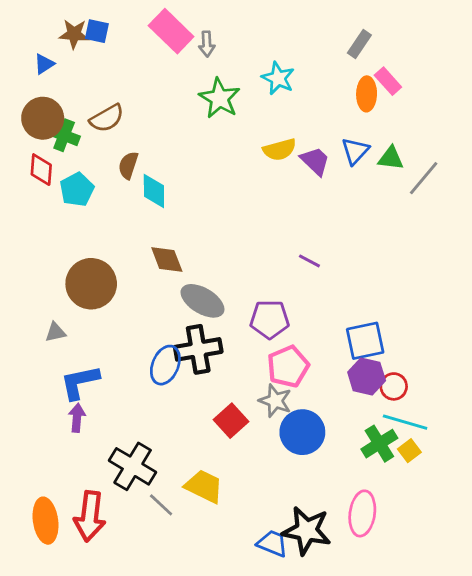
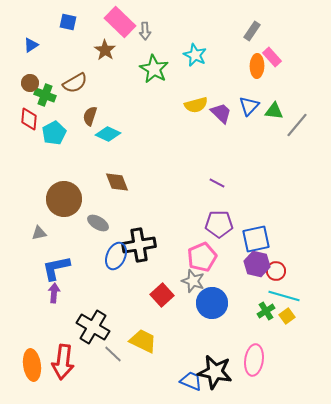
brown star: (74, 34) -> (105, 50), moved, turned 30
brown circle: (43, 118) -> (30, 83), size x0.6
cyan diamond: (154, 191) -> (108, 134), turned -65
gray ellipse: (202, 301) -> (98, 223), moved, size x0.7
purple pentagon: (270, 319) -> (219, 224), moved
green cross: (379, 444) -> (266, 311), size x0.7

